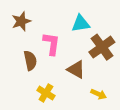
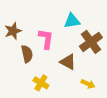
brown star: (21, 21) -> (13, 31), moved

